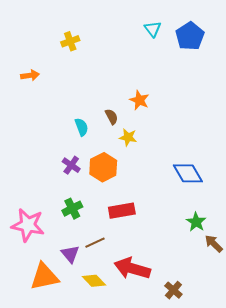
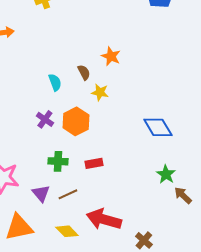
green cross: (72, 209) -> (58, 161), moved, turned 30
red rectangle: (122, 211) -> (94, 163), size x0.7
purple triangle: (70, 254) -> (41, 193), moved

